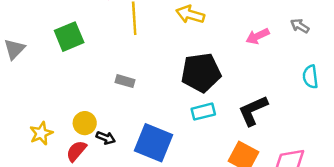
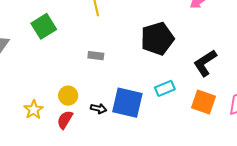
cyan rectangle: (203, 112) -> (165, 88), moved
black arrow: (106, 138) -> (99, 109), moved

